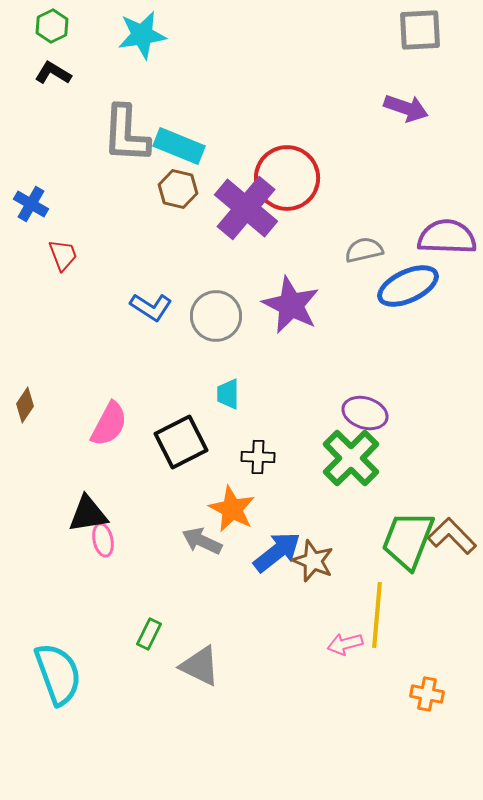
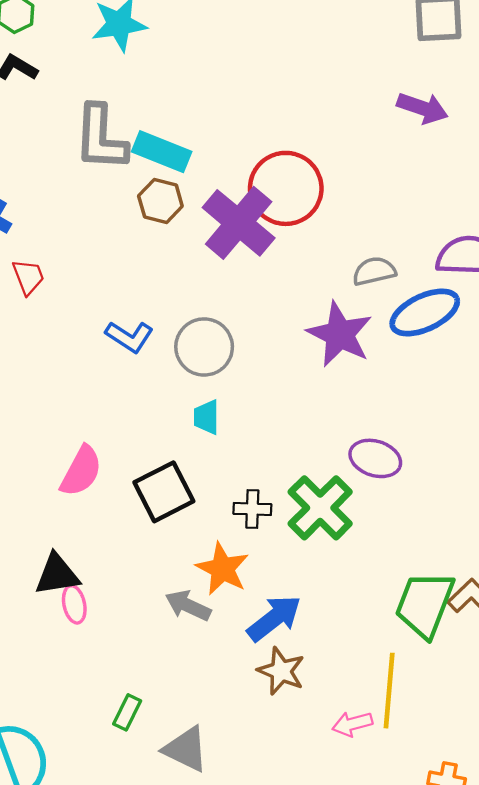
purple star: (291, 305) -> (340, 334), moved
cyan trapezoid: (228, 394) -> (206, 417), moved
green cross: (351, 458) -> (320, 508), moved
brown star: (313, 561) -> (281, 671), moved

